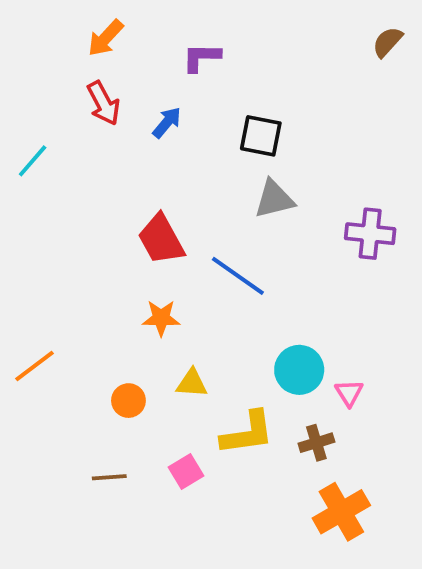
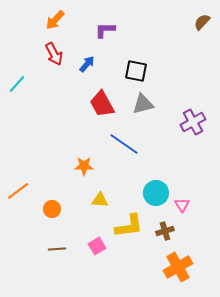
purple cross: (370, 234) -> (193, 122), turned -35
red trapezoid: (161, 239) -> (102, 104), moved
orange circle: (128, 401) -> (52, 209), moved

